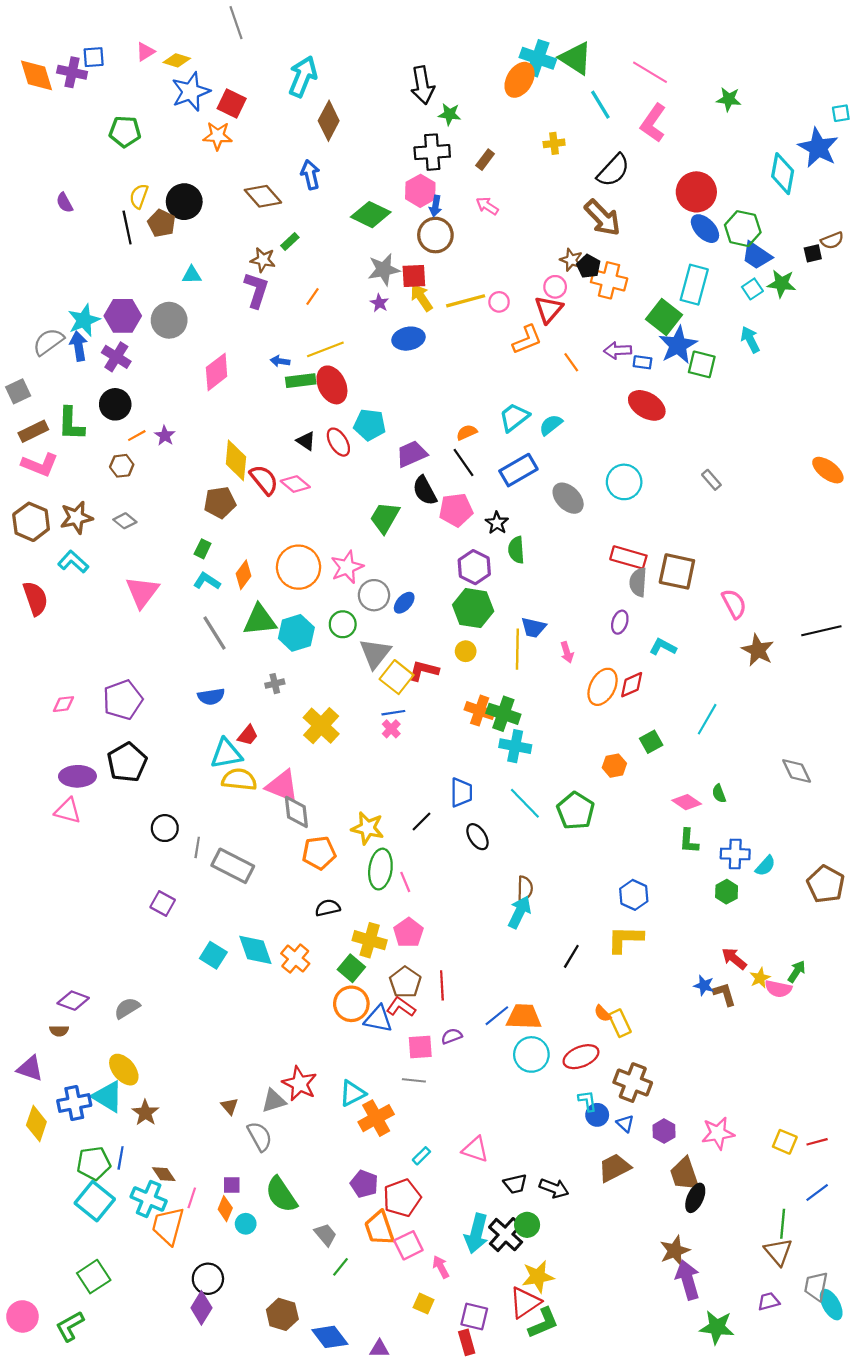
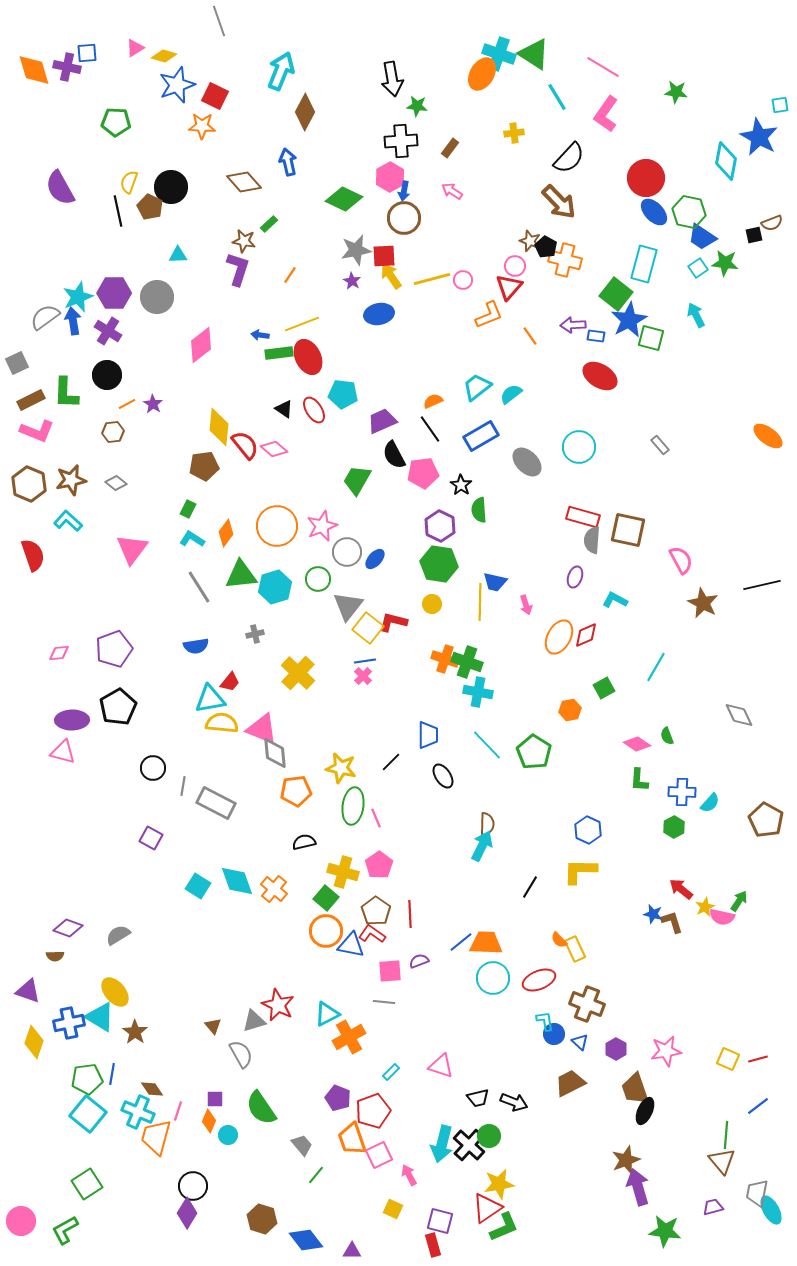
purple semicircle: (65, 203) -> (60, 188), size x1.8

